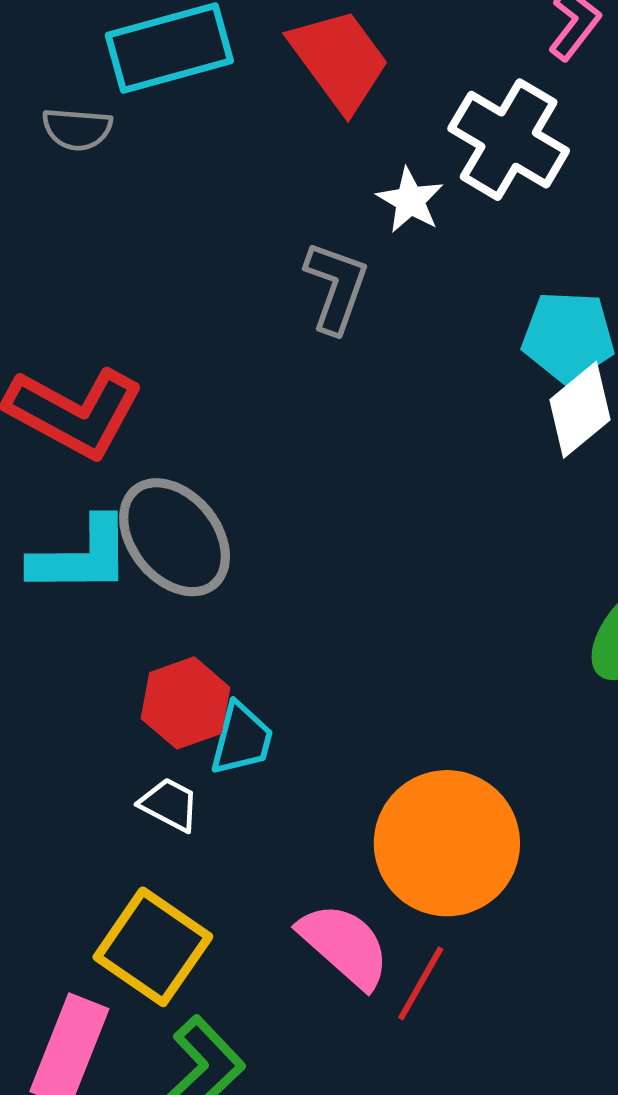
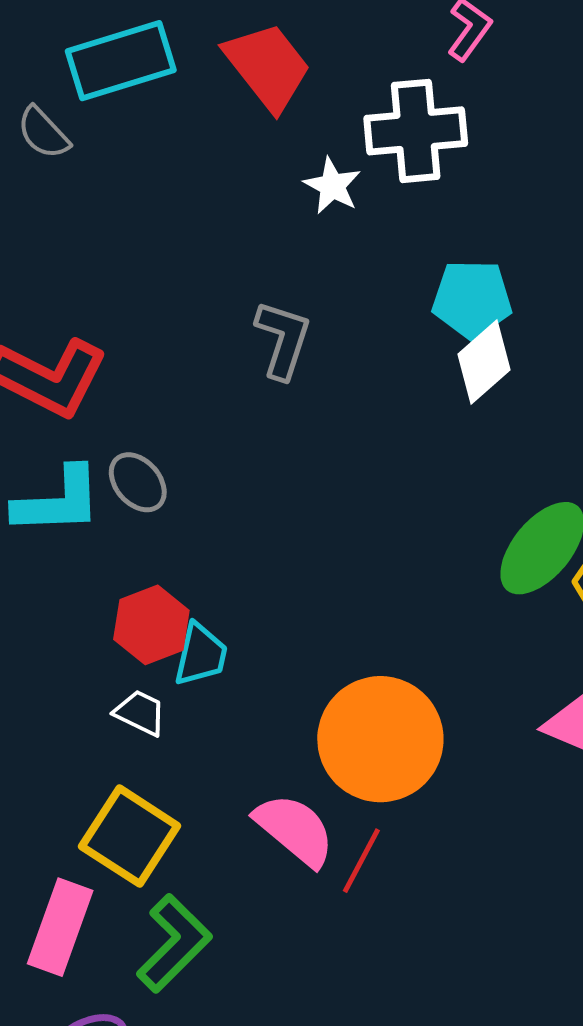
gray semicircle: (77, 129) -> (43, 133), turned 44
white cross: (509, 140) -> (416, 131), turned -34
gray L-shape: (336, 287) -> (283, 340), moved
gray ellipse: (175, 537) -> (138, 482), size x0.6

